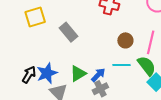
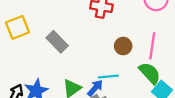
cyan line: (121, 65) -> (108, 76), moved

